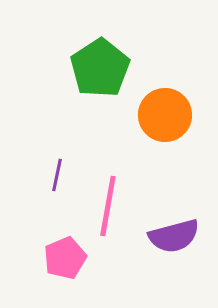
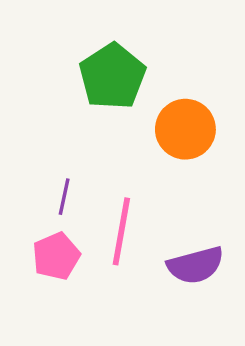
pink pentagon: (65, 258) -> (56, 256), moved

